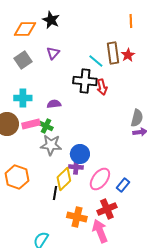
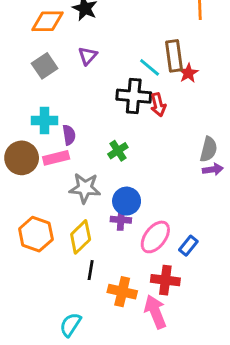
red star: (128, 55) -> (188, 73), moved
purple semicircle: (54, 104) -> (69, 135), moved, turned 88
green cross: (46, 126) -> (118, 151), moved, turned 32
yellow diamond: (64, 179) -> (81, 237), moved
black line: (55, 193) -> (91, 270), moved
red cross: (107, 209) -> (165, 280), turned 30

